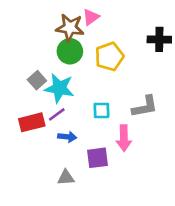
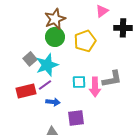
pink triangle: (91, 17) -> (102, 11), moved
brown star: (70, 28) -> (55, 19), turned -30
cyan star: (59, 88) -> (47, 65), turned -30
pink arrow: (124, 138) -> (95, 87), moved

